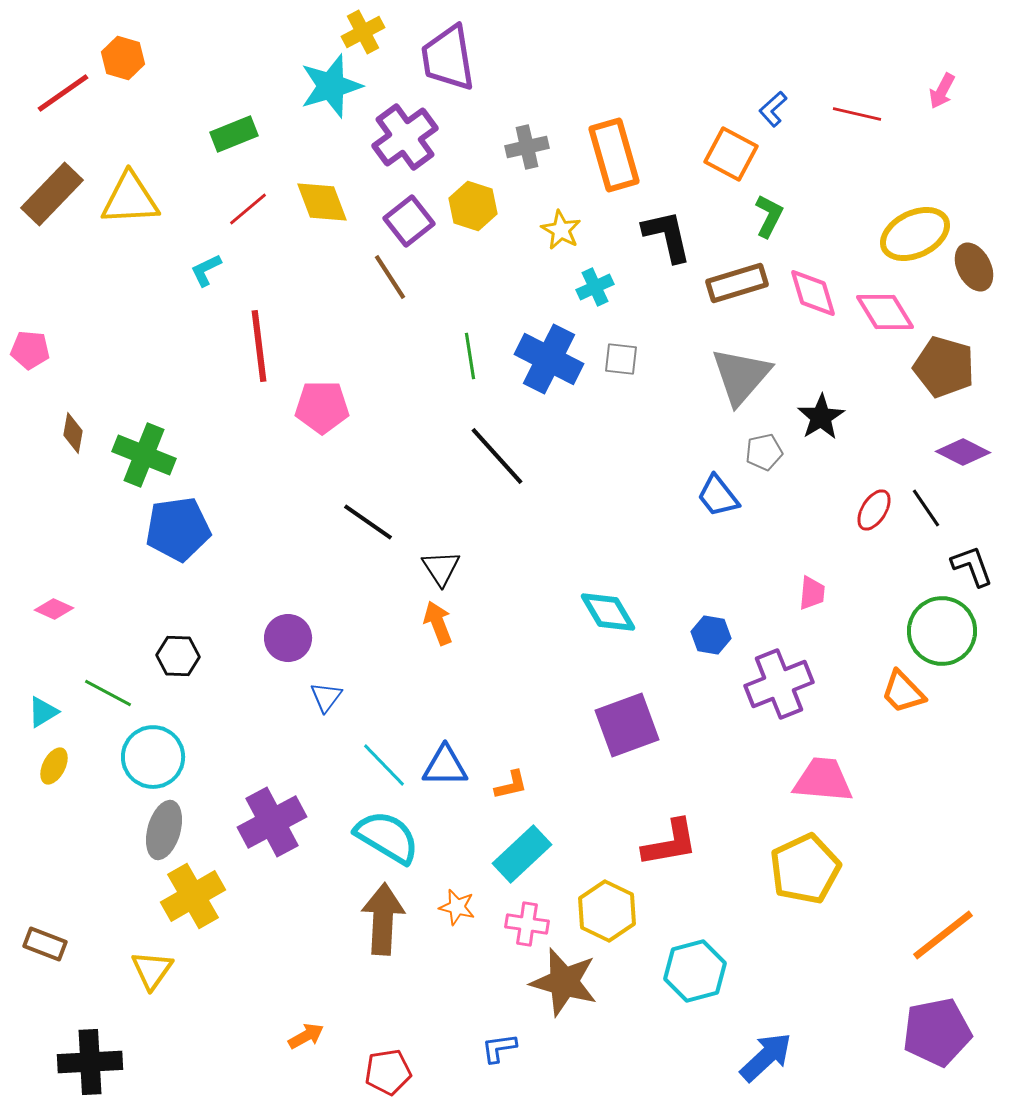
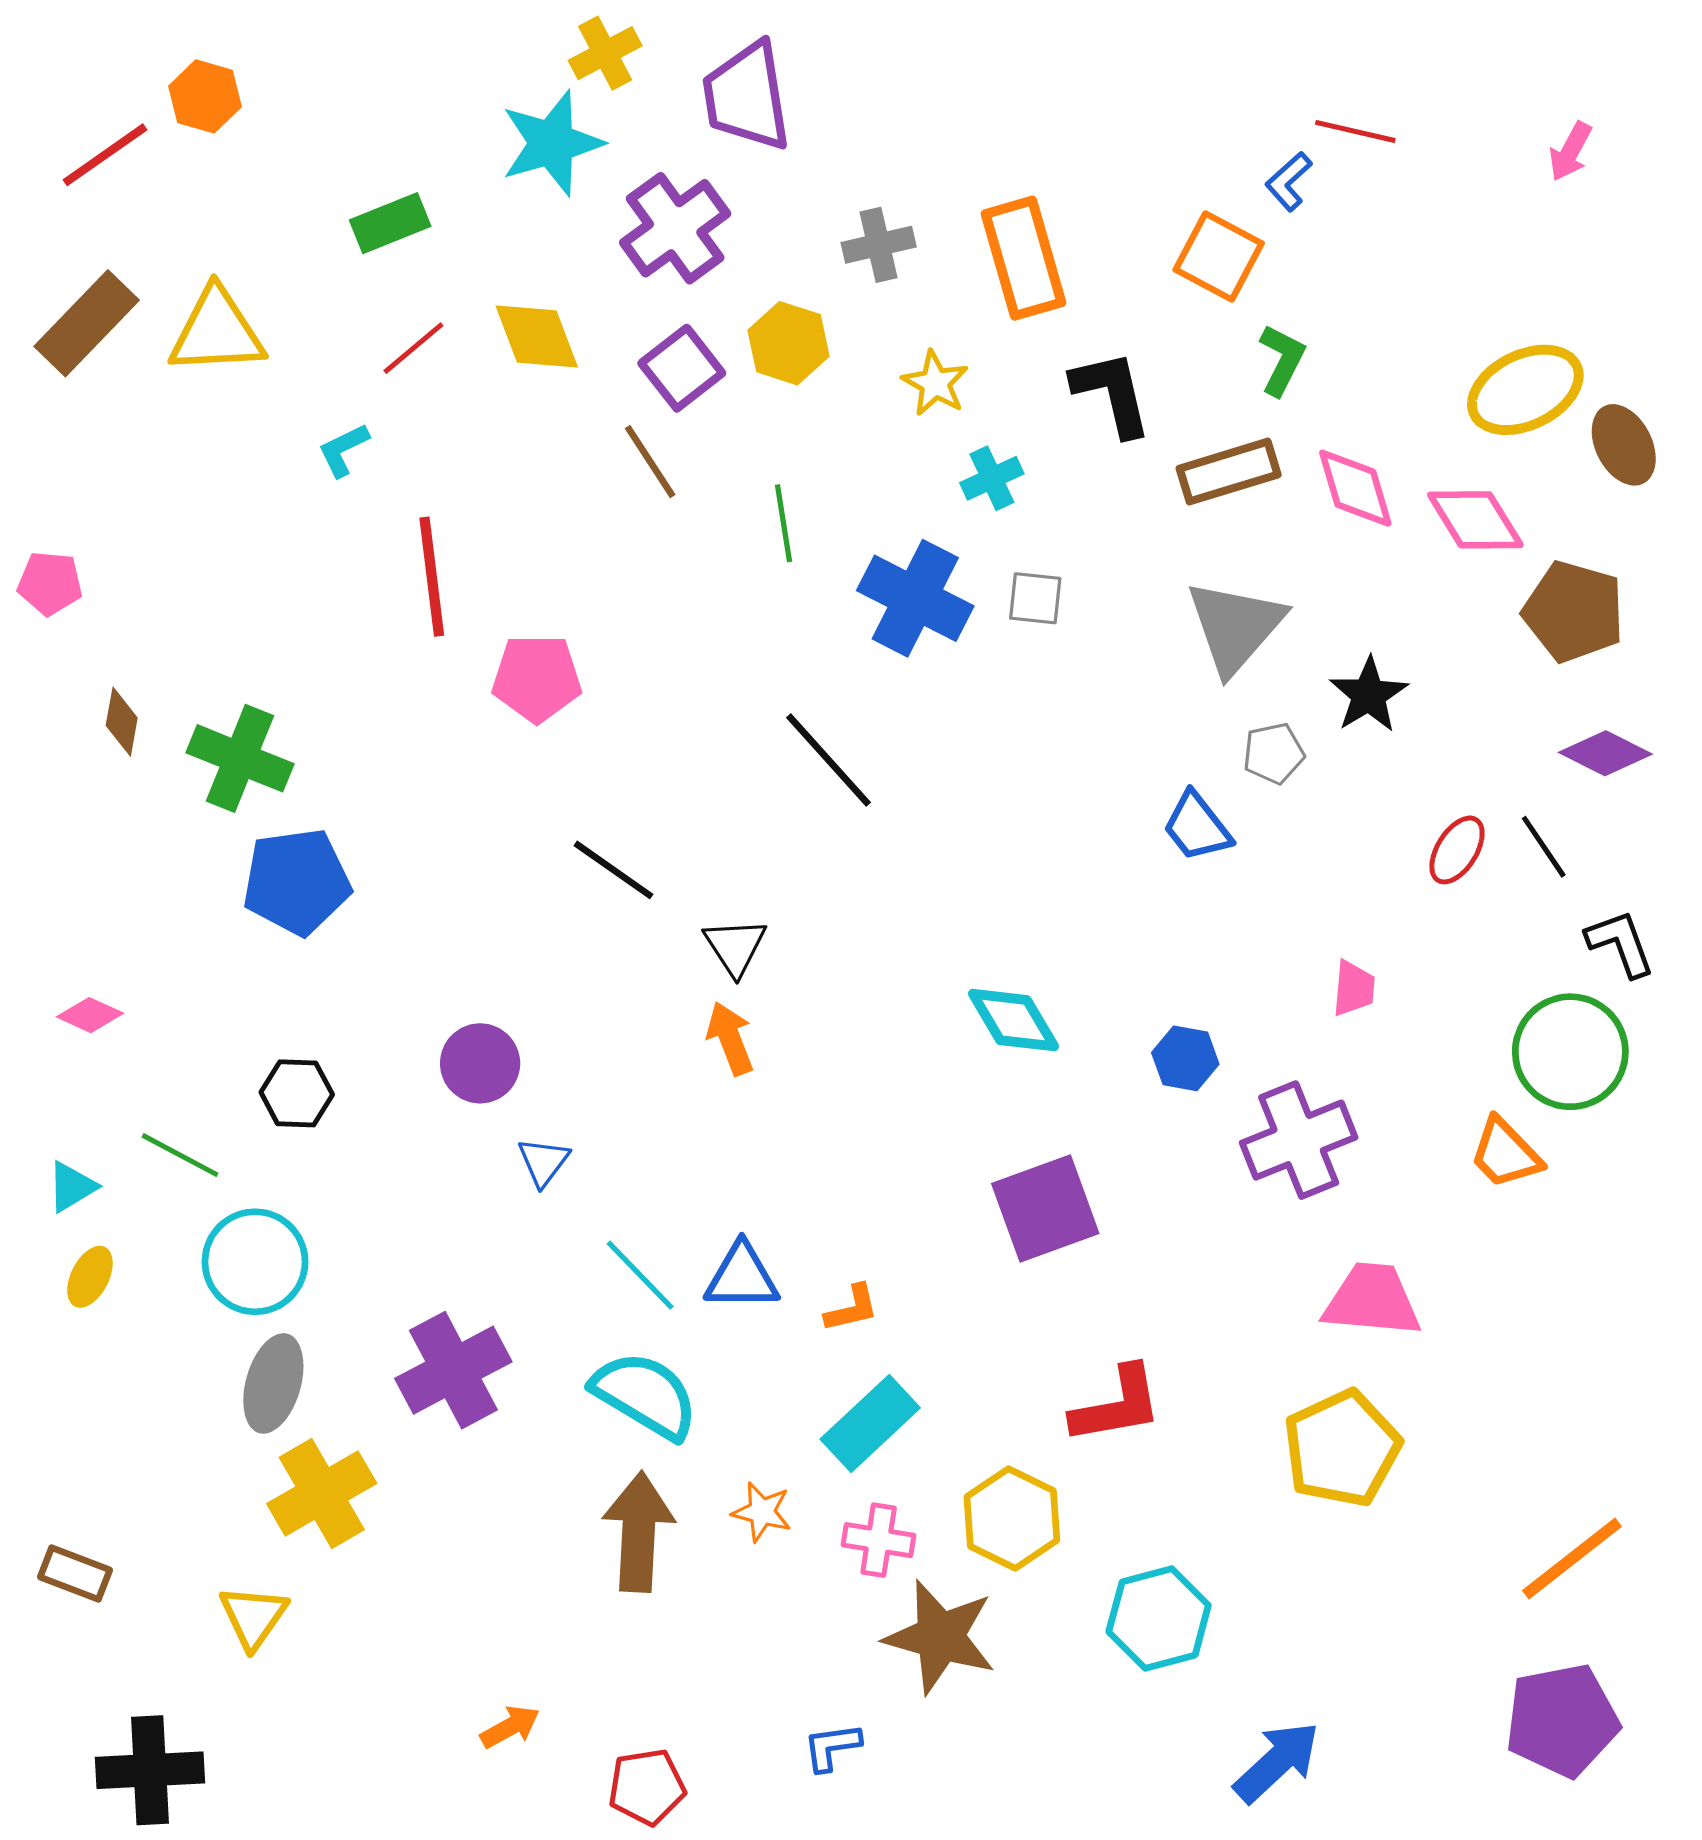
red line: (857, 114) -> (1355, 131), moved
green line: (470, 356) -> (783, 523), moved

